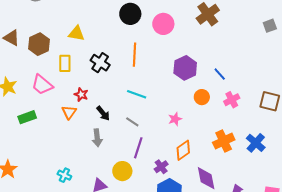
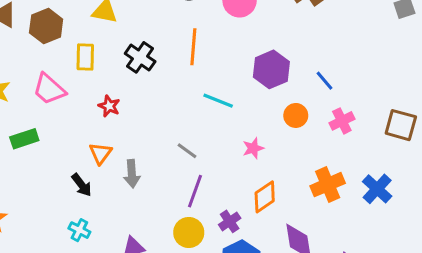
cyan line: (137, 94) -> (218, 101), moved
orange triangle: (69, 112) -> (100, 153), moved
black arrow: (103, 113) -> (82, 185), moved
yellow circle: (122, 171) -> (189, 232), moved

